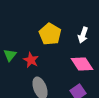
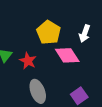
pink diamond: (82, 64) -> (67, 55), moved

